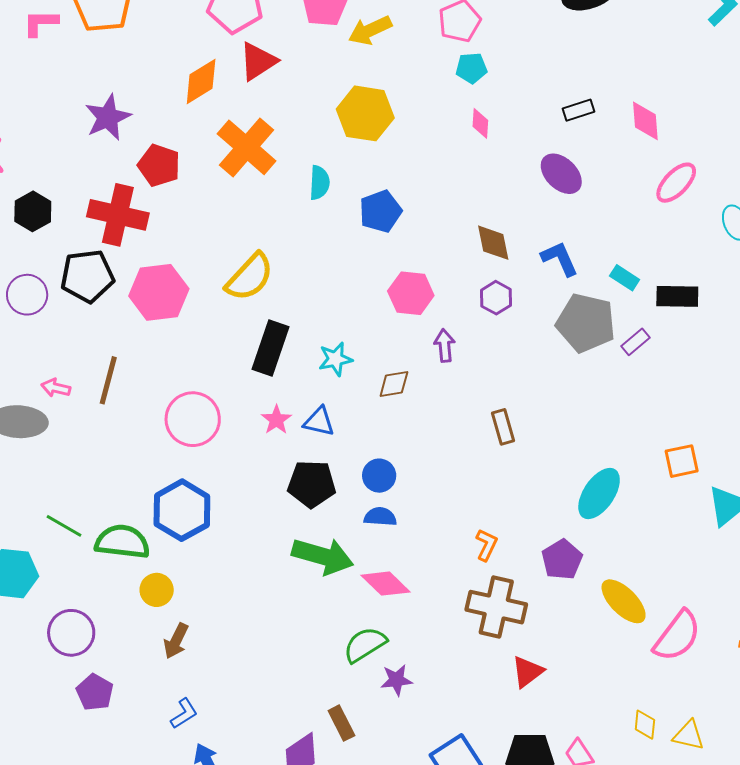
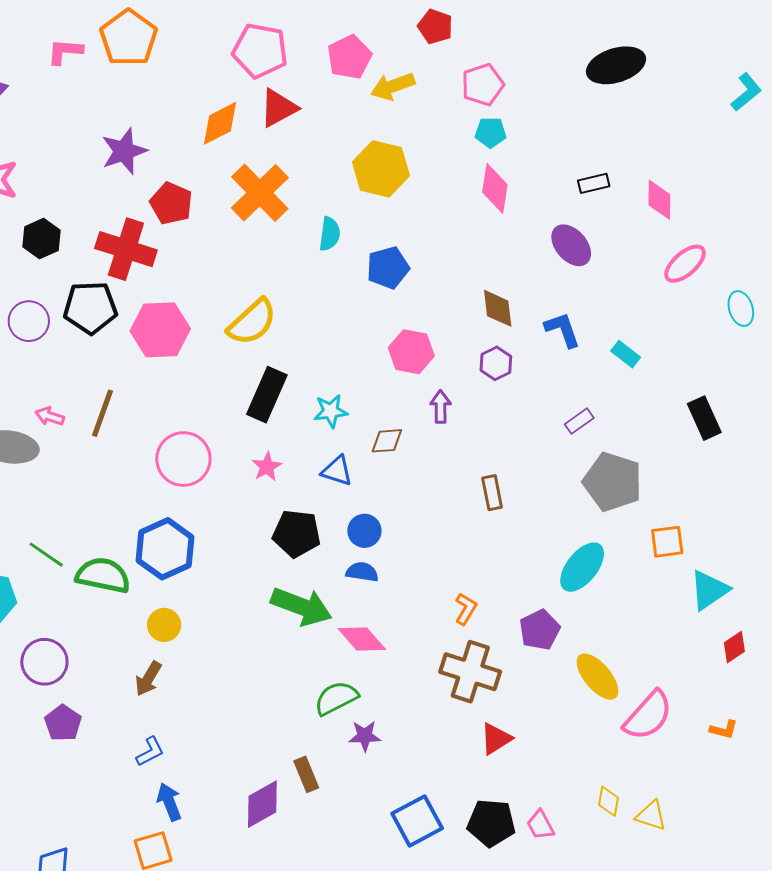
pink diamond: (480, 123) -> (495, 188), size x1.6
black rectangle: (677, 296) -> (704, 418), moved, turned 60
gray pentagon: (586, 323) -> (613, 482), moved
purple rectangle: (636, 342) -> (579, 421), moved
blue triangle: (319, 422) -> (337, 471), moved
yellow circle: (157, 590) -> (164, 625), moved

